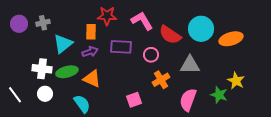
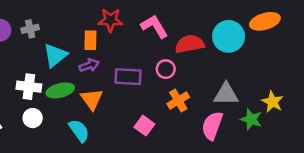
red semicircle: (170, 35) -> (190, 44), turned 135
orange ellipse: (231, 39) -> (265, 21), moved
purple rectangle: (121, 47) -> (128, 77), moved
gray triangle: (190, 65) -> (226, 94), moved
orange triangle: (92, 79) -> (92, 99), turned 30
pink square: (134, 100) -> (144, 126), turned -35

